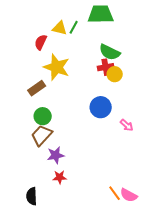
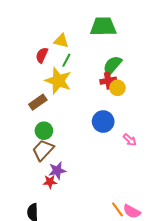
green line: (74, 27) -> (66, 60), moved
green semicircle: (110, 52) -> (112, 65), turned 105
red star: (60, 177) -> (50, 182), moved

